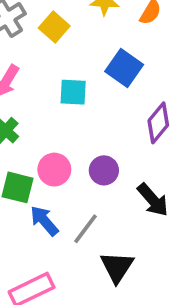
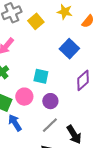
cyan square: (73, 92) -> (41, 76), moved
black arrow: (153, 200) -> (74, 135), moved
gray line: (86, 229) -> (50, 125), moved

